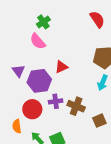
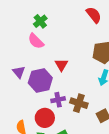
red triangle: (61, 67) -> (61, 65), turned -32
red circle: (32, 109) -> (45, 118), moved

